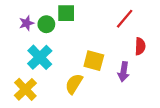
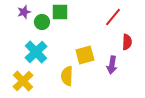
purple star: (26, 23) -> (24, 12), moved
yellow square: (94, 61) -> (85, 55), turned -30
yellow semicircle: (74, 84) -> (67, 76), turned -30

